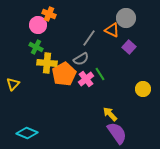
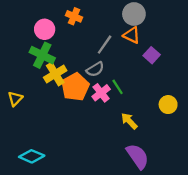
orange cross: (49, 14) -> (74, 16), moved
gray circle: (126, 18) -> (134, 14), moved
green cross: (36, 47) -> (42, 55), size x1.5
yellow cross: (47, 63) -> (55, 74), turned -36
yellow arrow: (110, 114) -> (129, 121), moved

